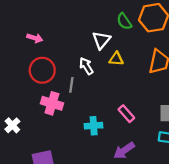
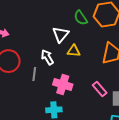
pink cross: (52, 103) -> (63, 85), moved
pink rectangle: (126, 114) -> (100, 89), moved

